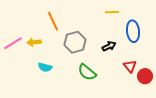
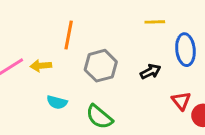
orange line: (53, 21) -> (69, 35), turned 36
green semicircle: (87, 72) -> (99, 117), moved

